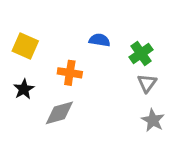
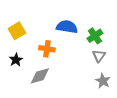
blue semicircle: (99, 40) -> (67, 27), size x1.5
yellow square: (25, 46) -> (17, 31), turned 36

